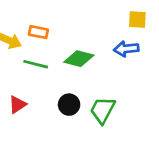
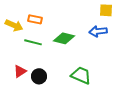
black circle: (69, 105) -> (39, 76), moved
green trapezoid: (103, 110) -> (81, 75), turned 85

